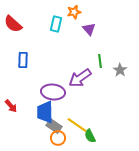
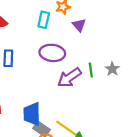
green line: (100, 61) -> (91, 70), moved
purple ellipse: (53, 92) -> (52, 53), moved

